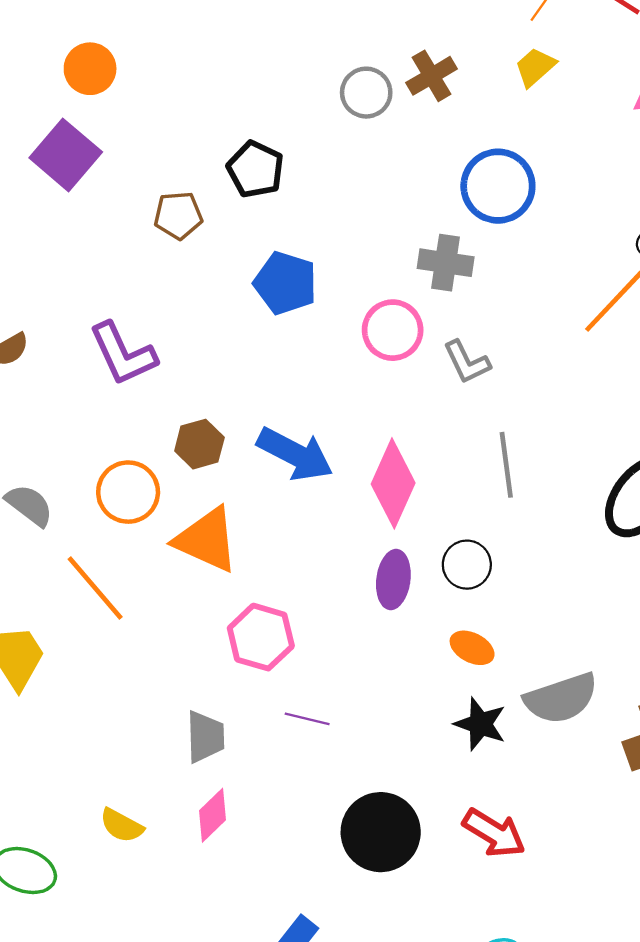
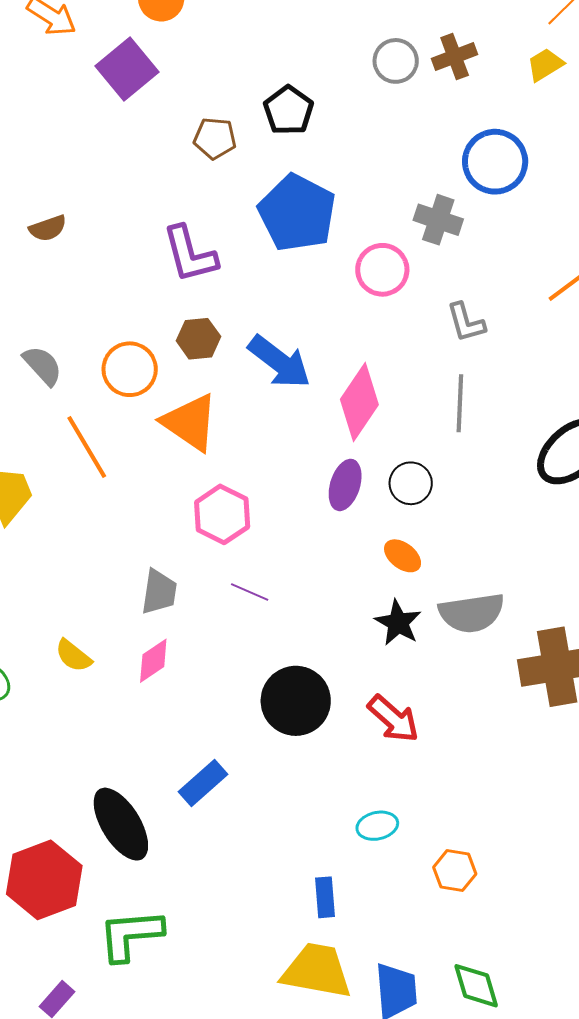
blue pentagon: (285, 283) -> (297, 213), size x1.4
purple L-shape: (123, 354) -> (190, 254), moved
gray L-shape: (467, 362) -> (466, 322), moved

